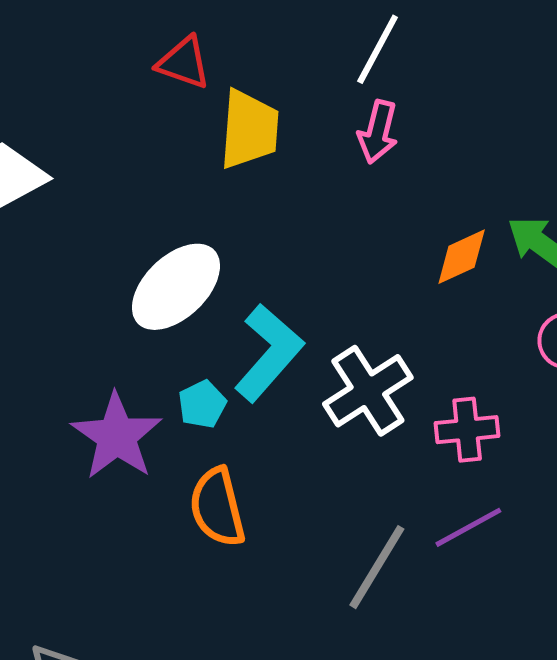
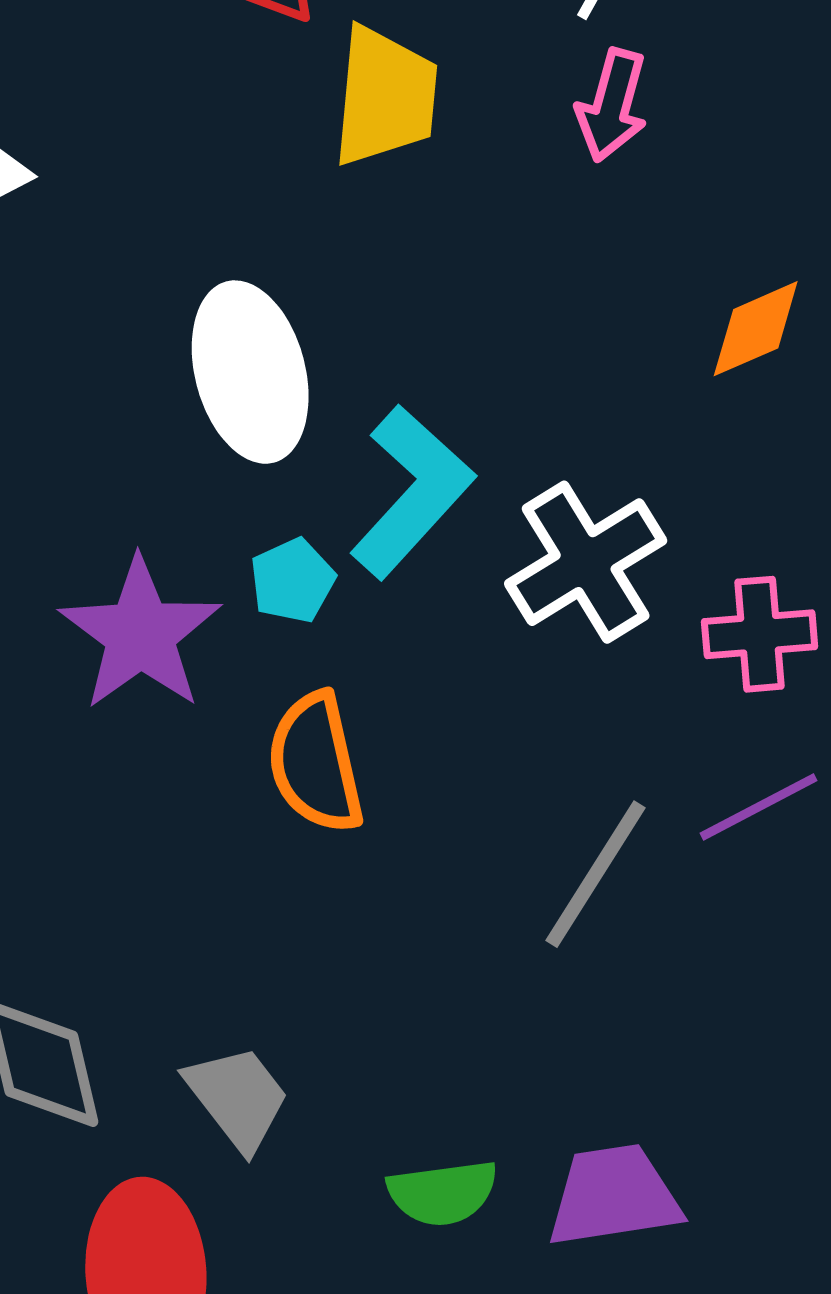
white ellipse: (176, 287) -> (250, 372), turned -62

